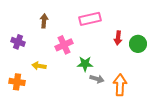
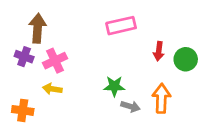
brown arrow: (44, 21) -> (38, 28), moved, size x1.5
pink cross: (64, 45) -> (55, 61), moved
orange arrow: (120, 85) -> (161, 98), moved

